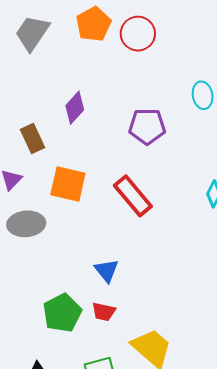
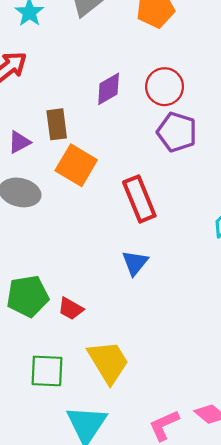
red circle: (138, 34) -> (165, 87), moved
brown rectangle: (32, 138) -> (57, 124), moved
blue triangle: (107, 271) -> (135, 263), moved

